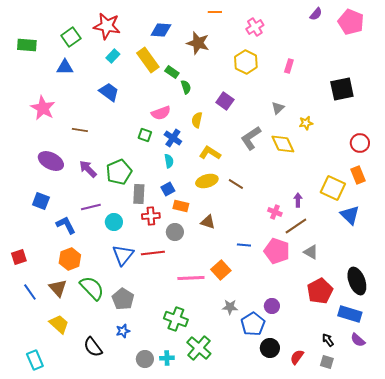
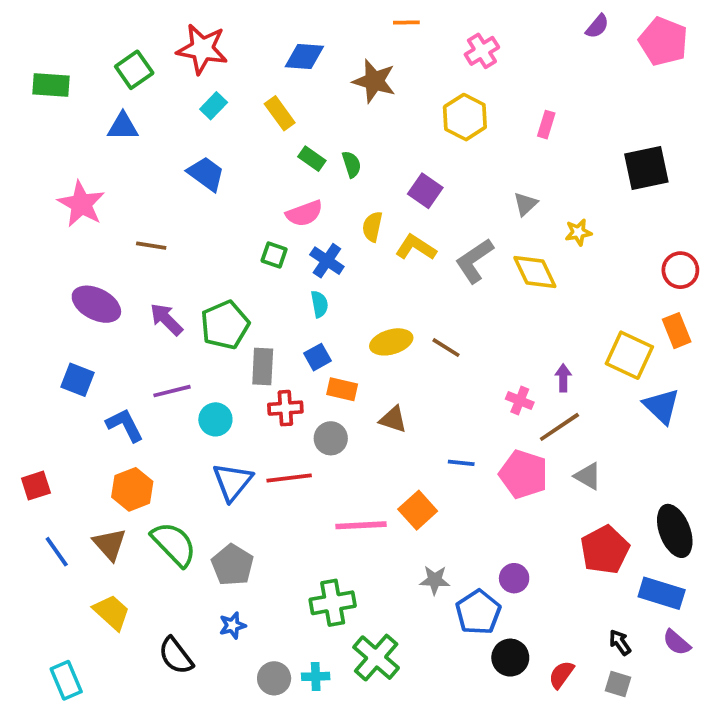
yellow rectangle: (148, 60) -> (280, 113), size x0.7
green rectangle: (172, 72) -> (312, 159), moved
yellow L-shape: (210, 153) -> (416, 247), moved
green cross: (176, 319) -> (333, 603), turned -30

